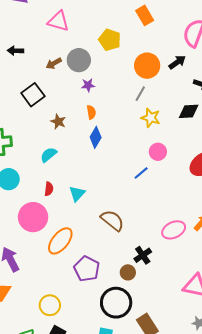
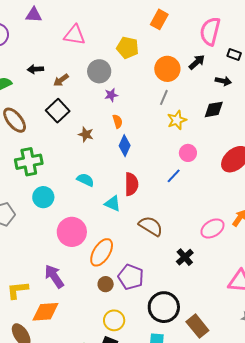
orange rectangle: (145, 15) -> (159, 19), turned 66
brown arrow: (54, 63) -> (61, 80), moved
yellow star: (151, 118) -> (177, 120), turned -30
cyan semicircle: (49, 155) -> (85, 180), moved, turned 72
red semicircle: (49, 189) -> (131, 184), moved, size x1.6
cyan triangle: (77, 194) -> (113, 204), turned -42
brown circle: (128, 272) -> (106, 284), moved
yellow circle: (50, 305) -> (114, 320), moved

